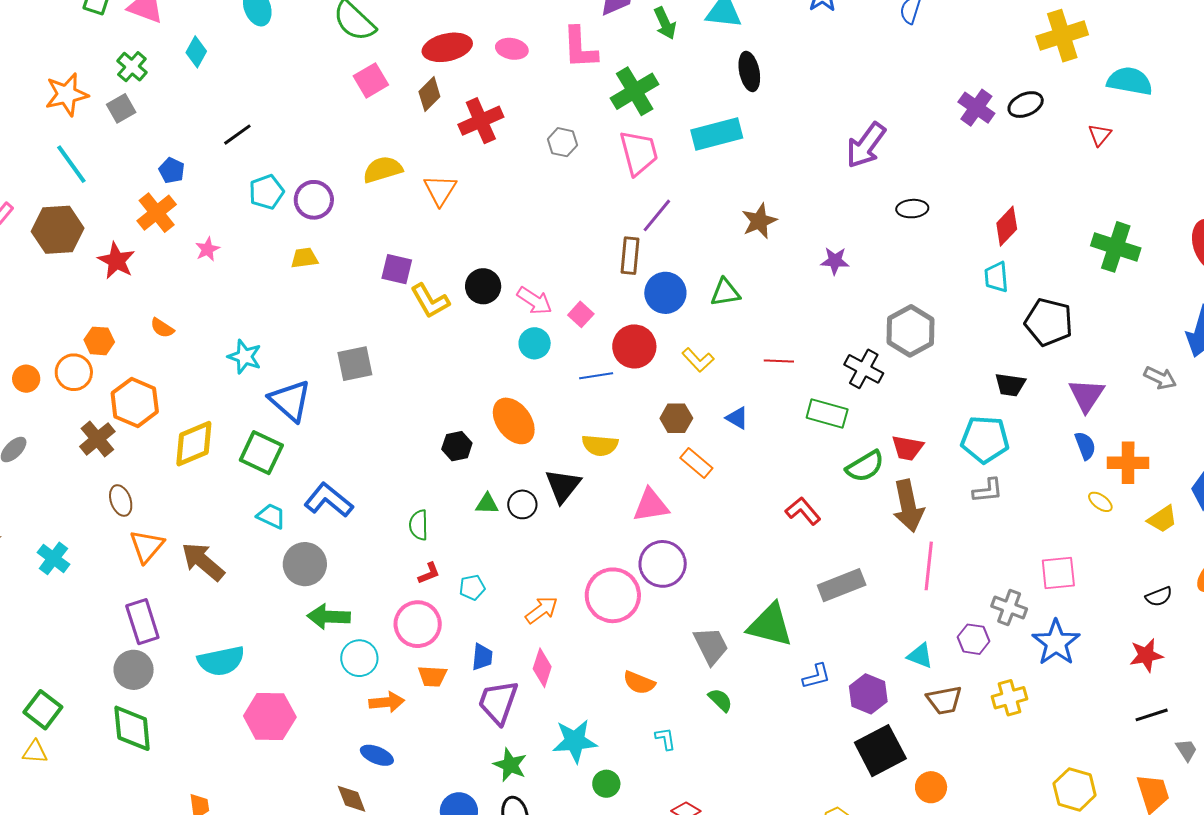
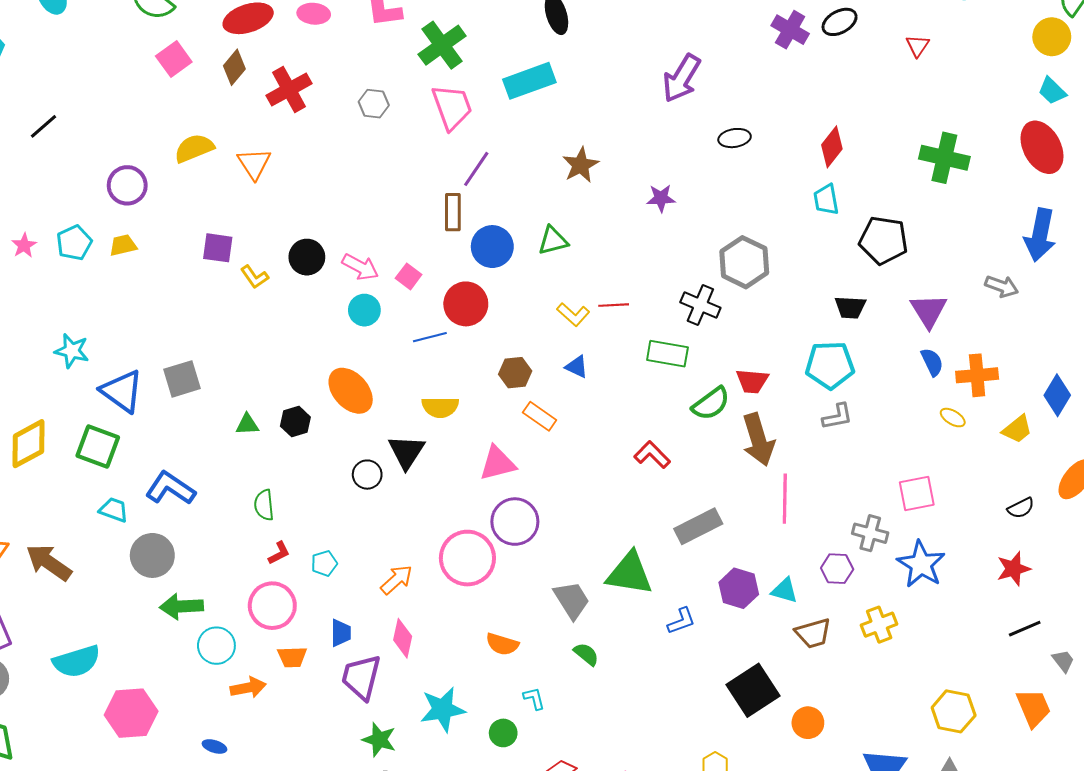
cyan pentagon: (266, 192) -> (74, 243), moved
yellow L-shape: (430, 301) -> (254, 277), size x0.7
yellow L-shape: (698, 360) -> (573, 314), moved
gray square: (355, 364) -> (182, 379), moved
green triangle: (487, 504) -> (247, 424), moved
purple hexagon: (868, 694) -> (739, 588), moved
blue ellipse: (377, 755) -> (214, 746), moved, size x0.7
green circle: (606, 784) -> (503, 733), moved

